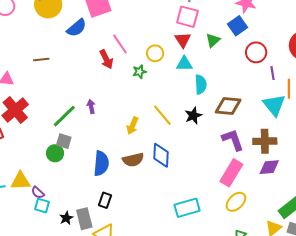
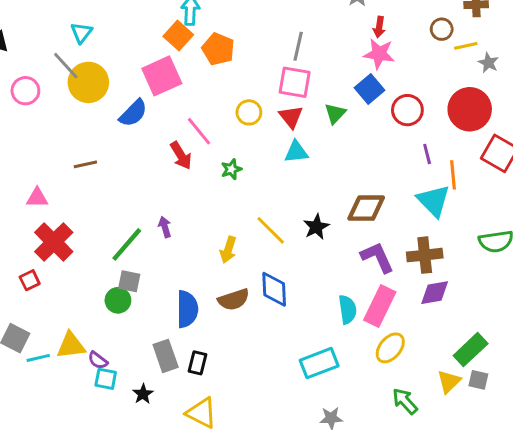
red circle: (256, 52) -> (407, 110), moved
yellow circle: (155, 53) -> (249, 112), moved
cyan semicircle: (201, 84) -> (347, 309), moved
gray rectangle: (84, 219) -> (166, 356), moved

